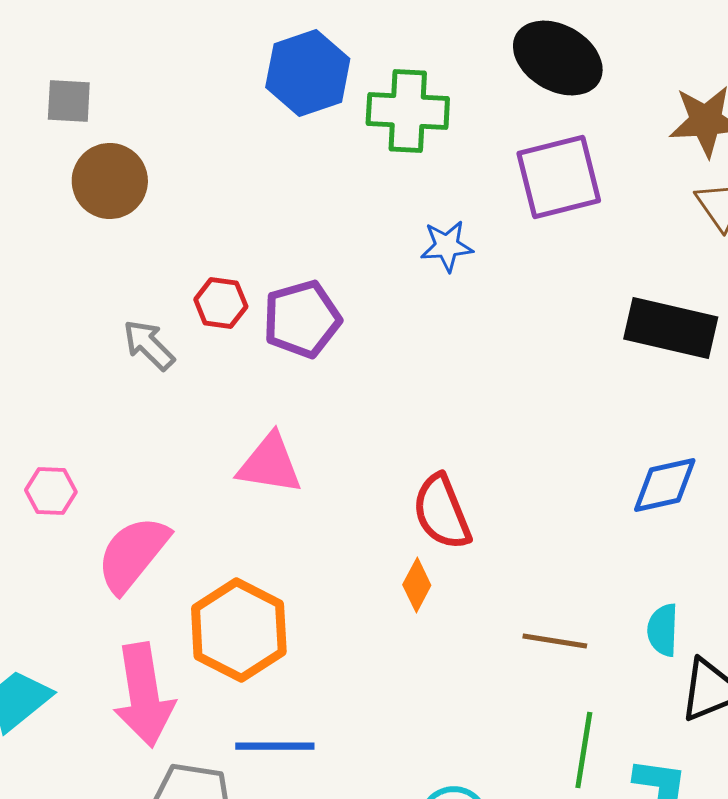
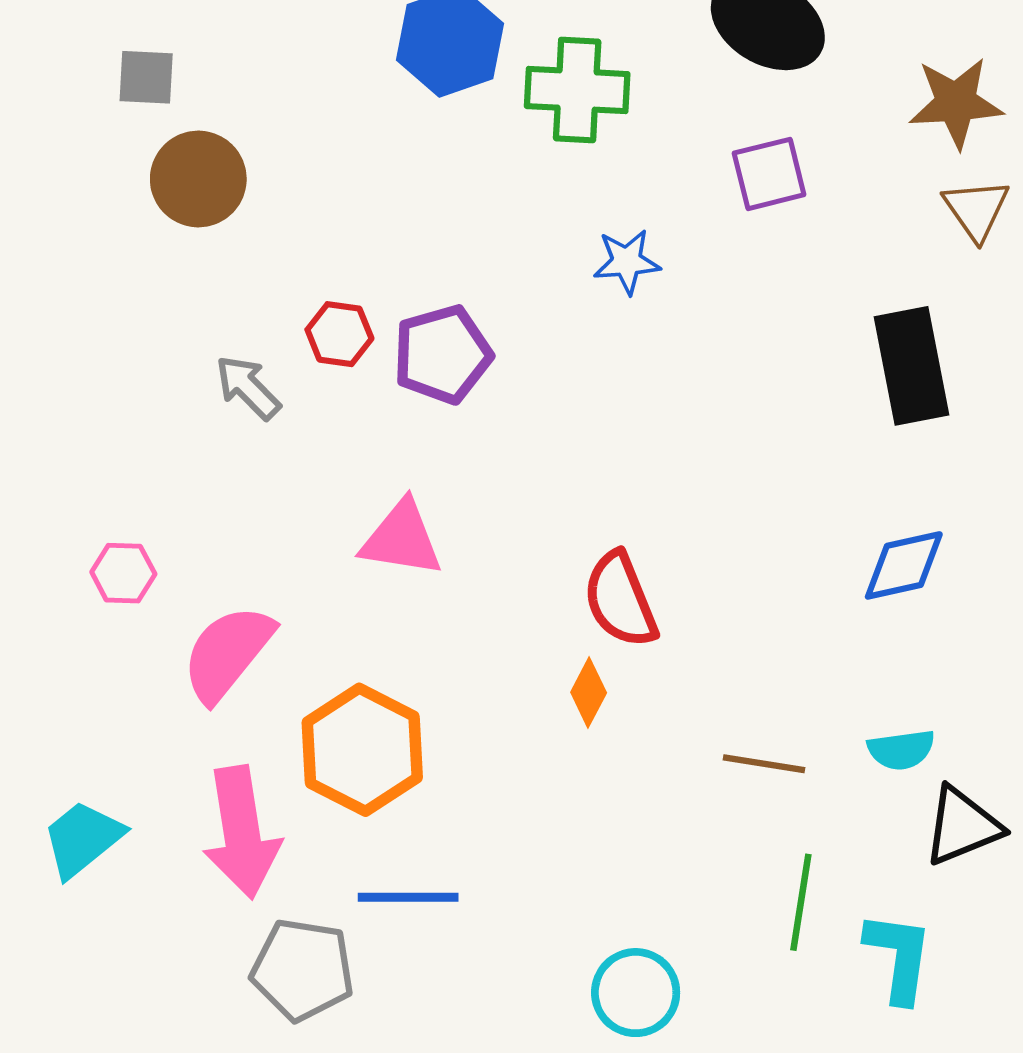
purple square: (559, 177) -> (769, 174), size x0.7
black rectangle: (671, 328) -> (911, 366), turned 66
cyan semicircle: (663, 630) -> (901, 750), turned -100

